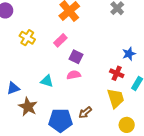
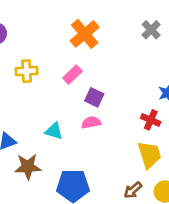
yellow cross: (27, 38) -> (27, 71), turned -35
brown star: (28, 107) -> (28, 167), turned -30
brown arrow: (85, 112) -> (133, 190), moved

